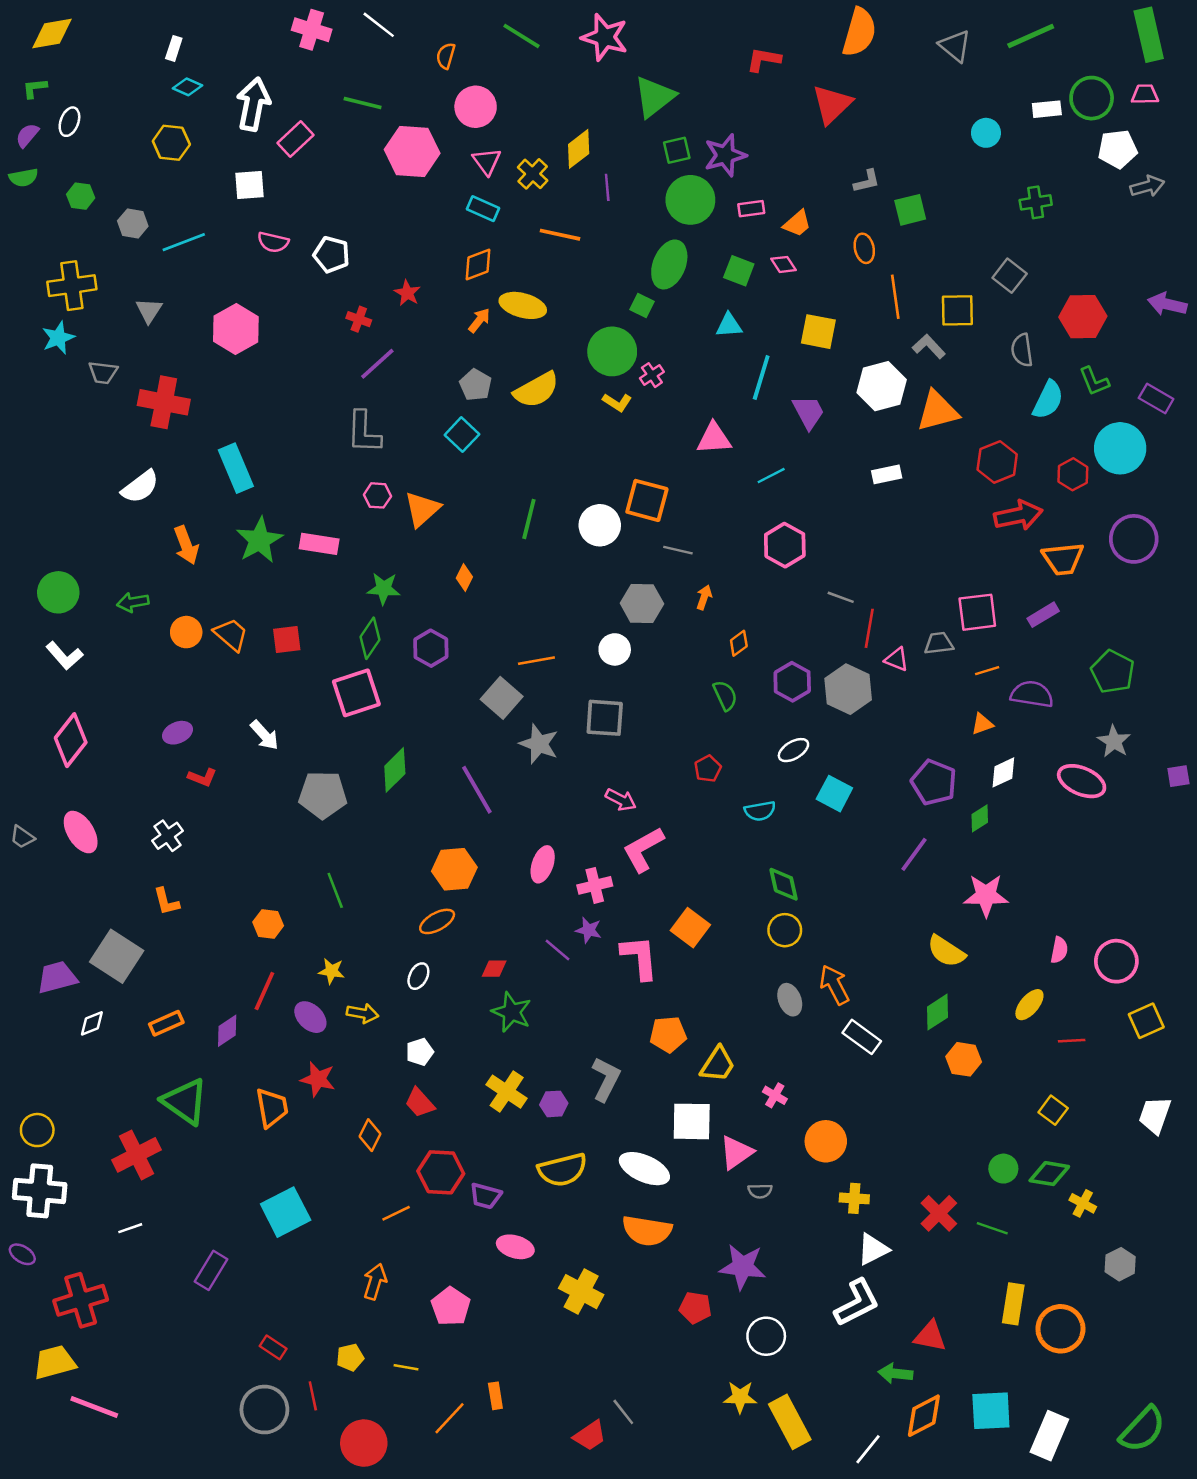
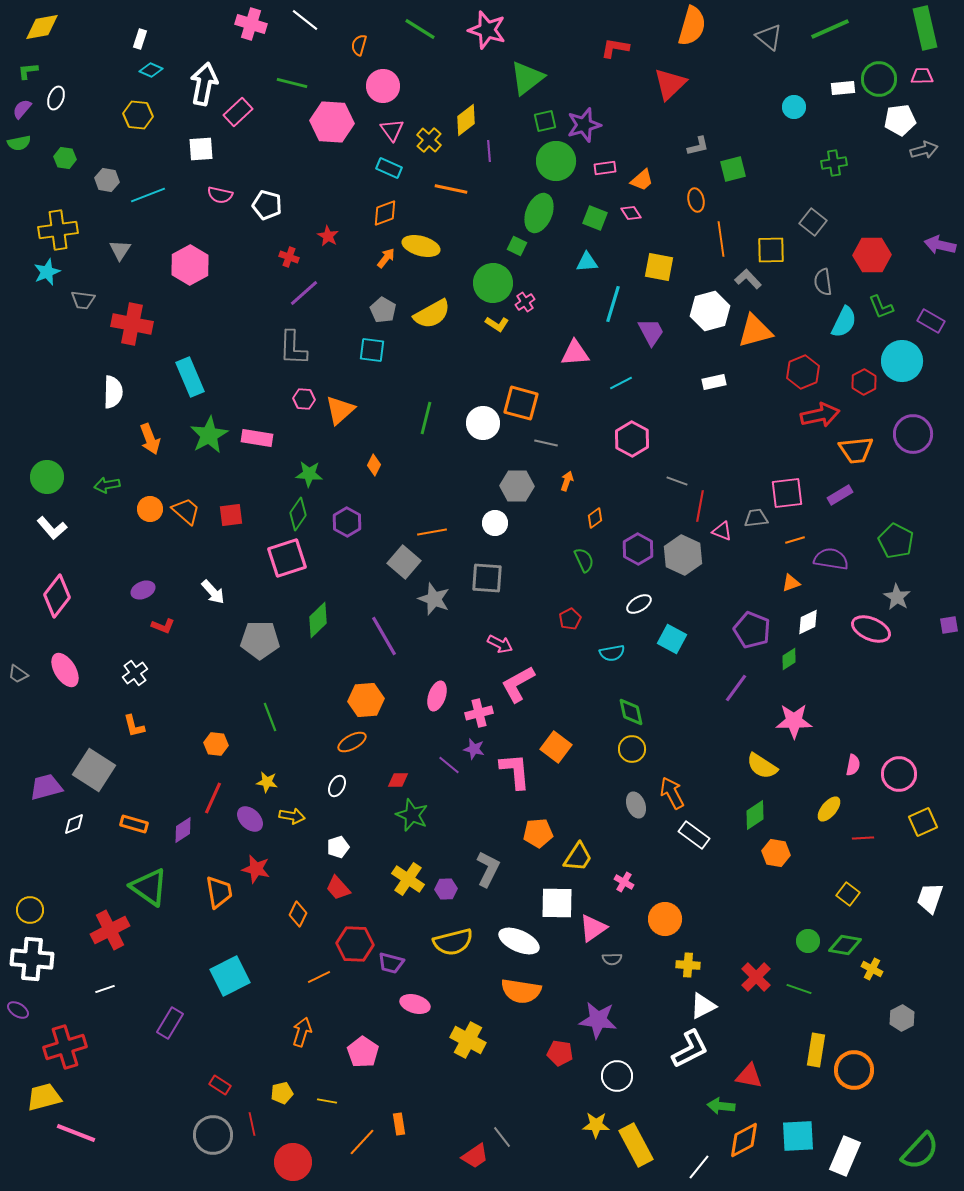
cyan square: (462, 435) -> (372, 350), turned -36
white semicircle: (140, 487) -> (113, 392), turned -52
orange rectangle: (166, 1023) -> (134, 824), turned 40

